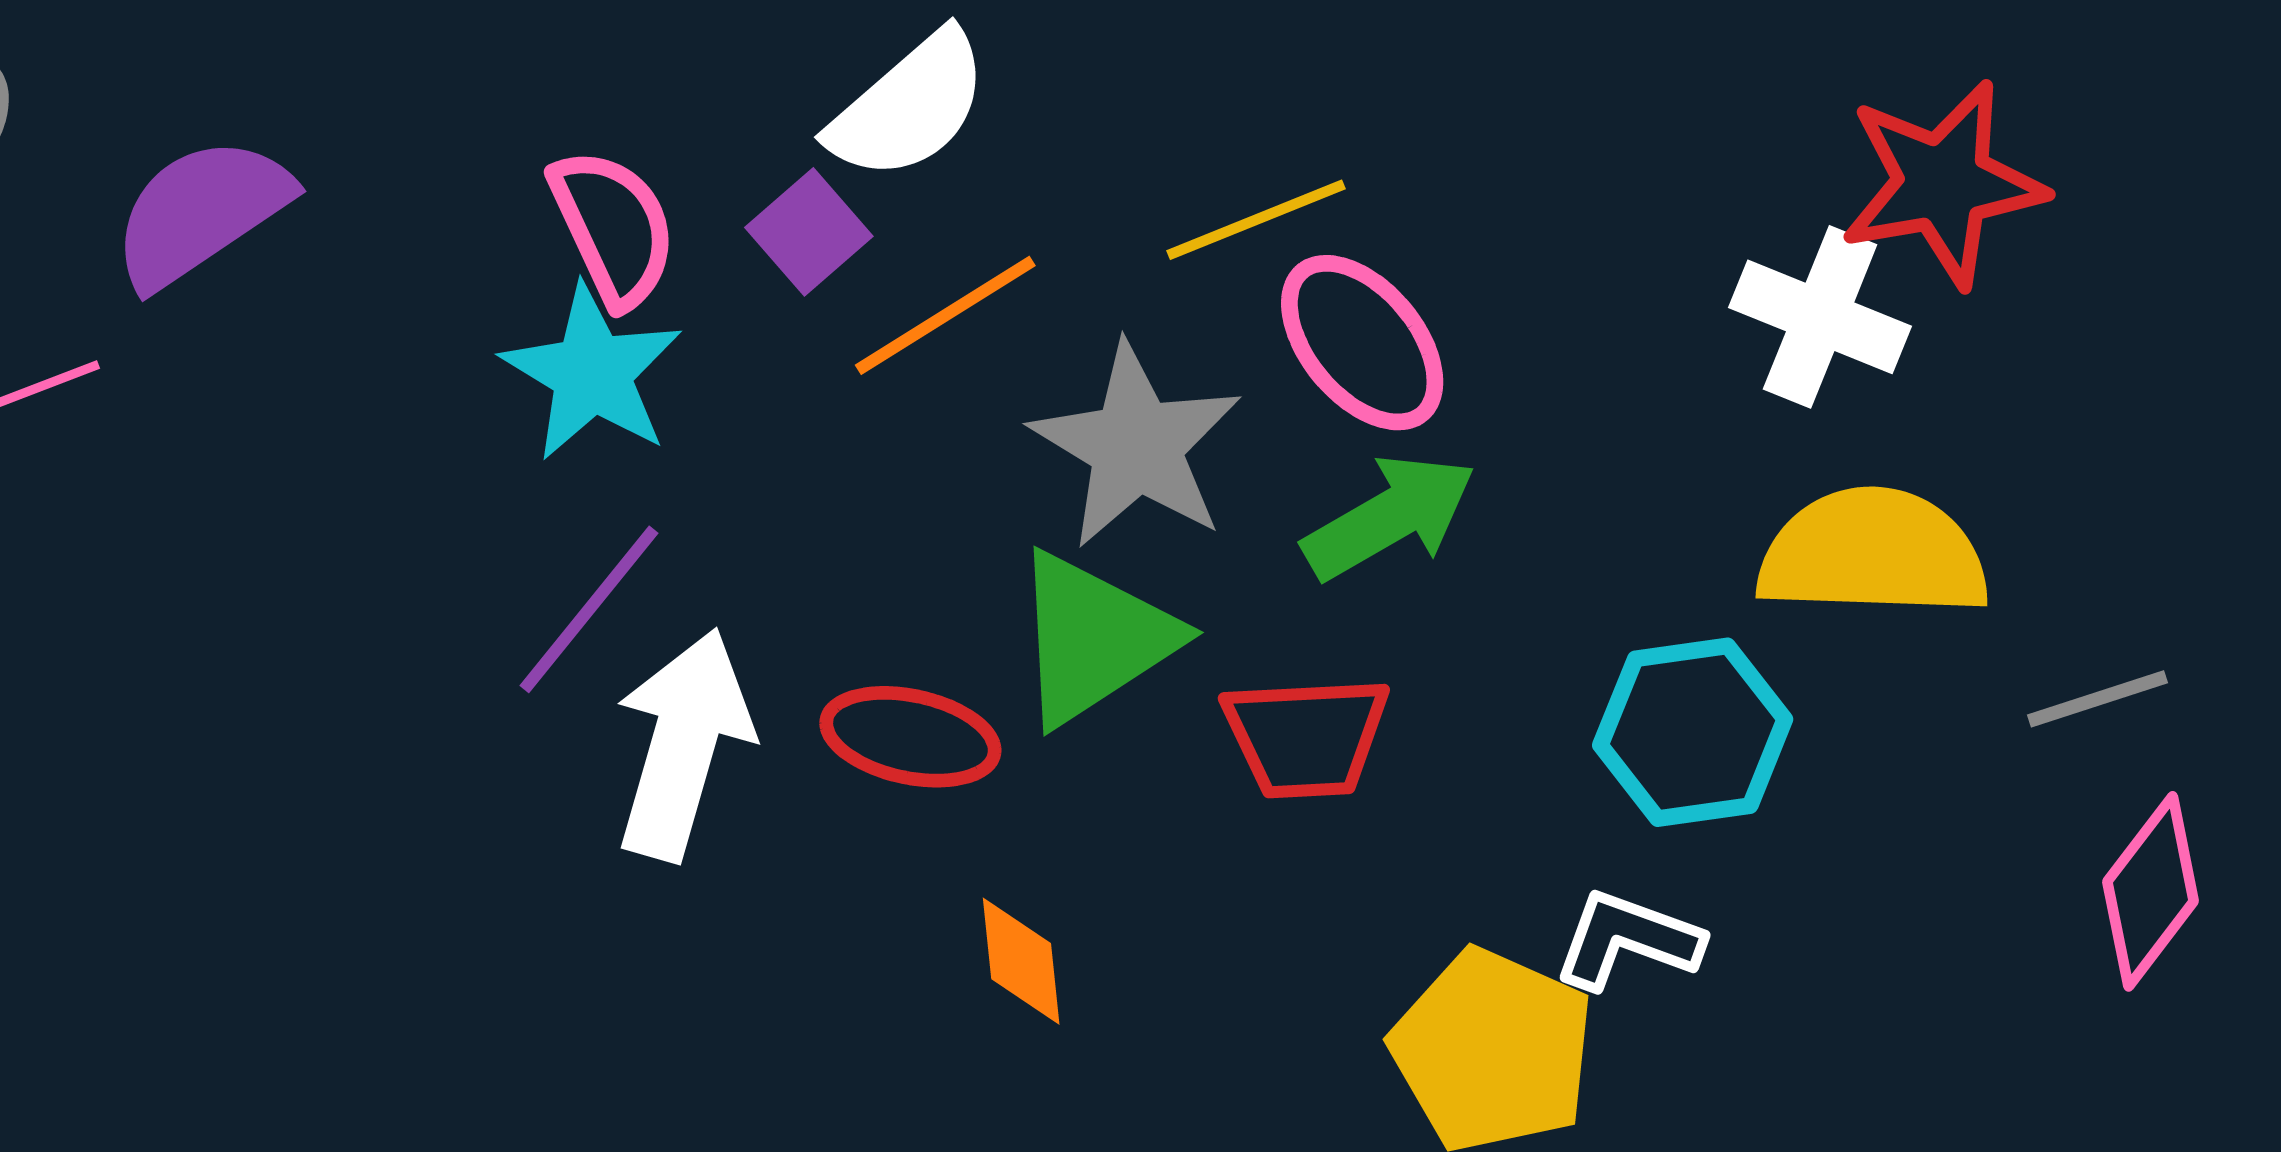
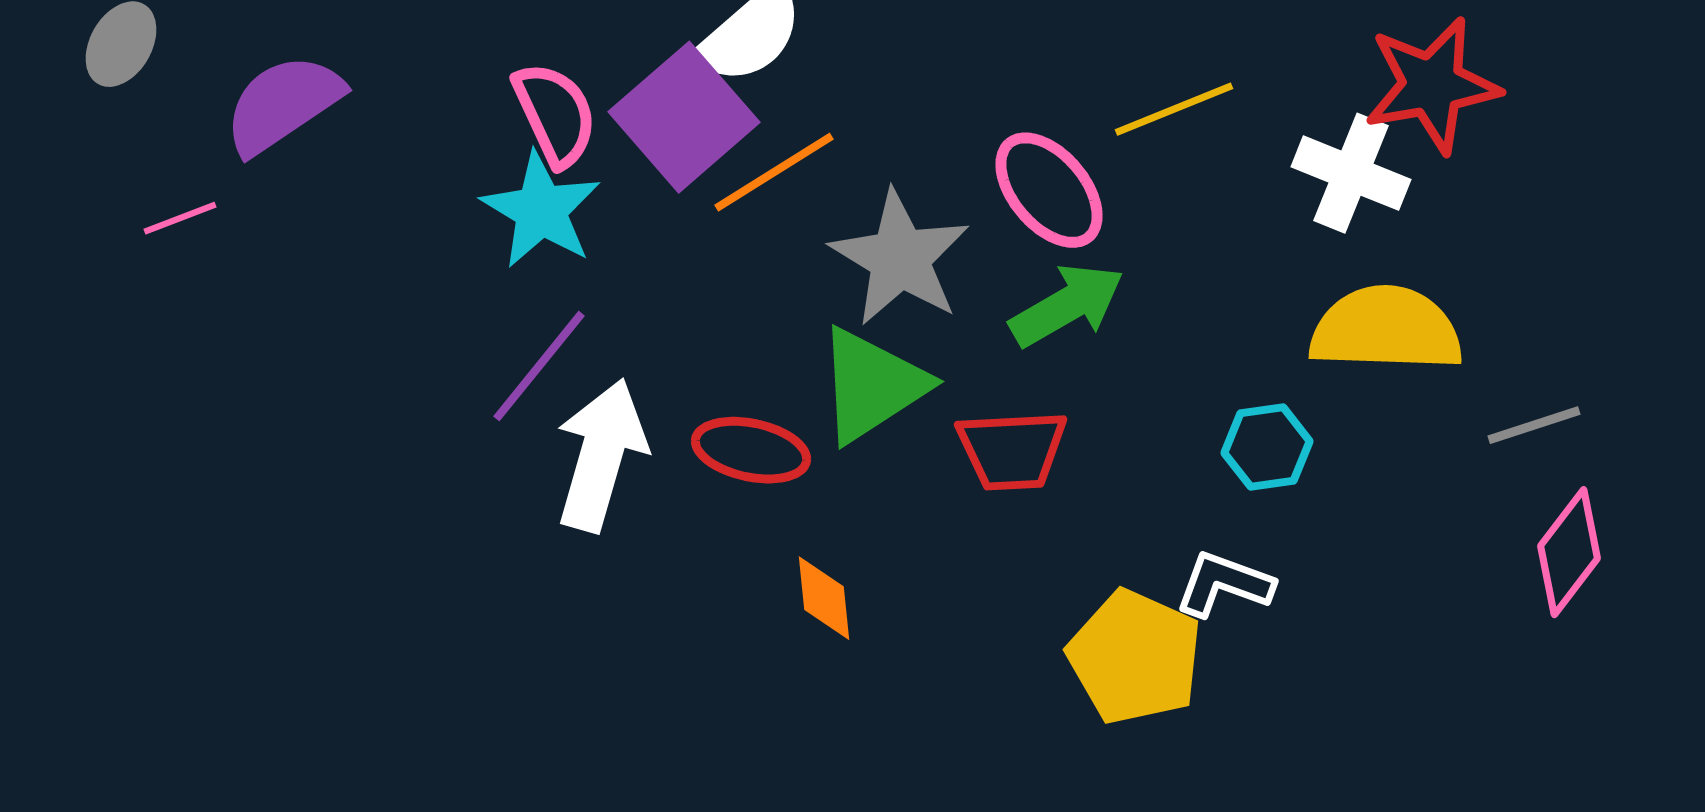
yellow line: (1256, 220) -> (1174, 109), moved
purple square: (809, 232) -> (684, 117), size x1.8
cyan hexagon: (1693, 732) -> (1267, 447), size x0.7

